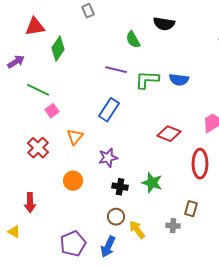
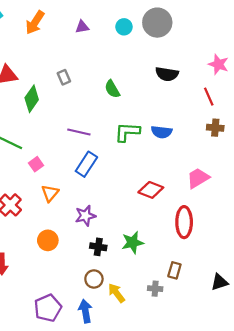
gray rectangle: (88, 11) -> (64, 77), moved
black semicircle: (164, 24) -> (167, 74), moved
purple line: (116, 70) -> (79, 132), moved
pink square: (52, 111) -> (36, 164), moved
green star: (152, 183) -> (133, 242), turned -30
blue arrow: (108, 247) -> (85, 311), turned 145

